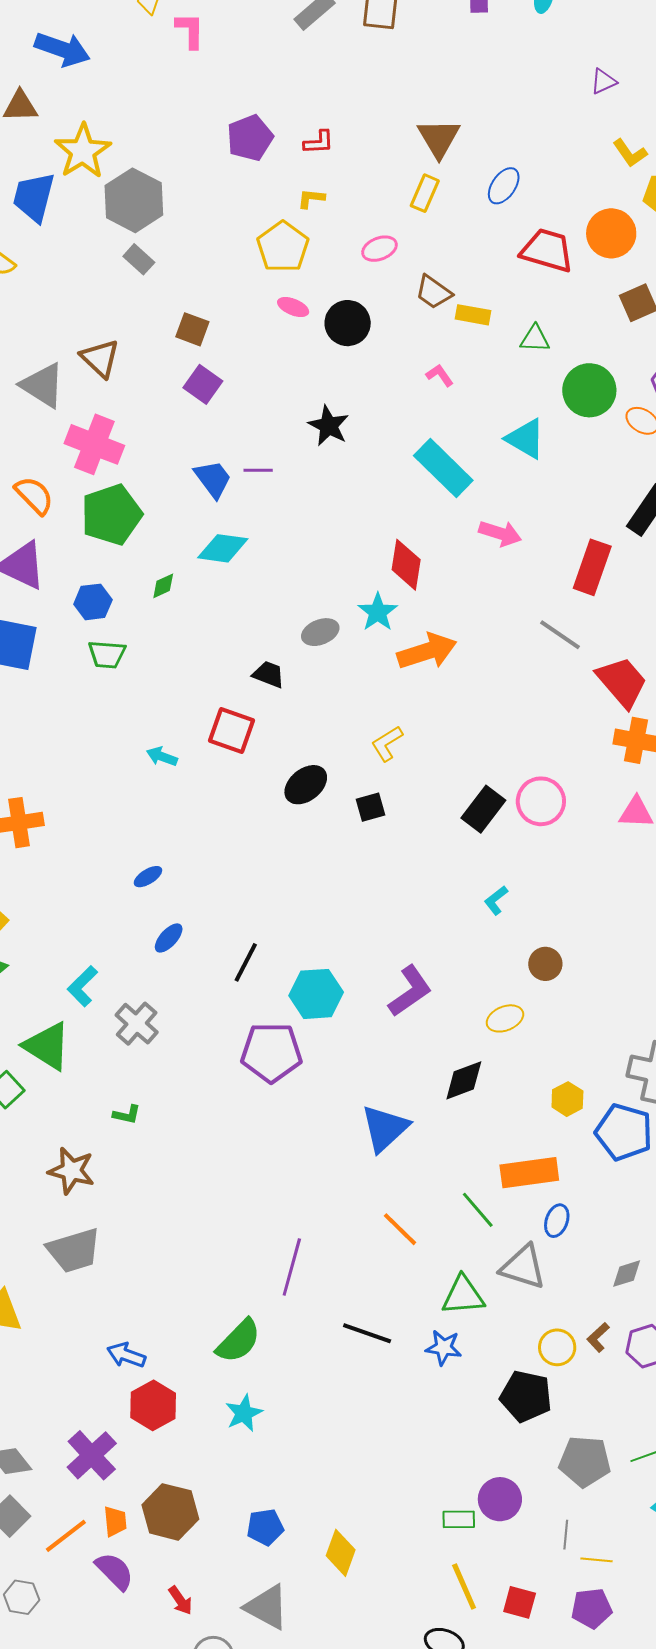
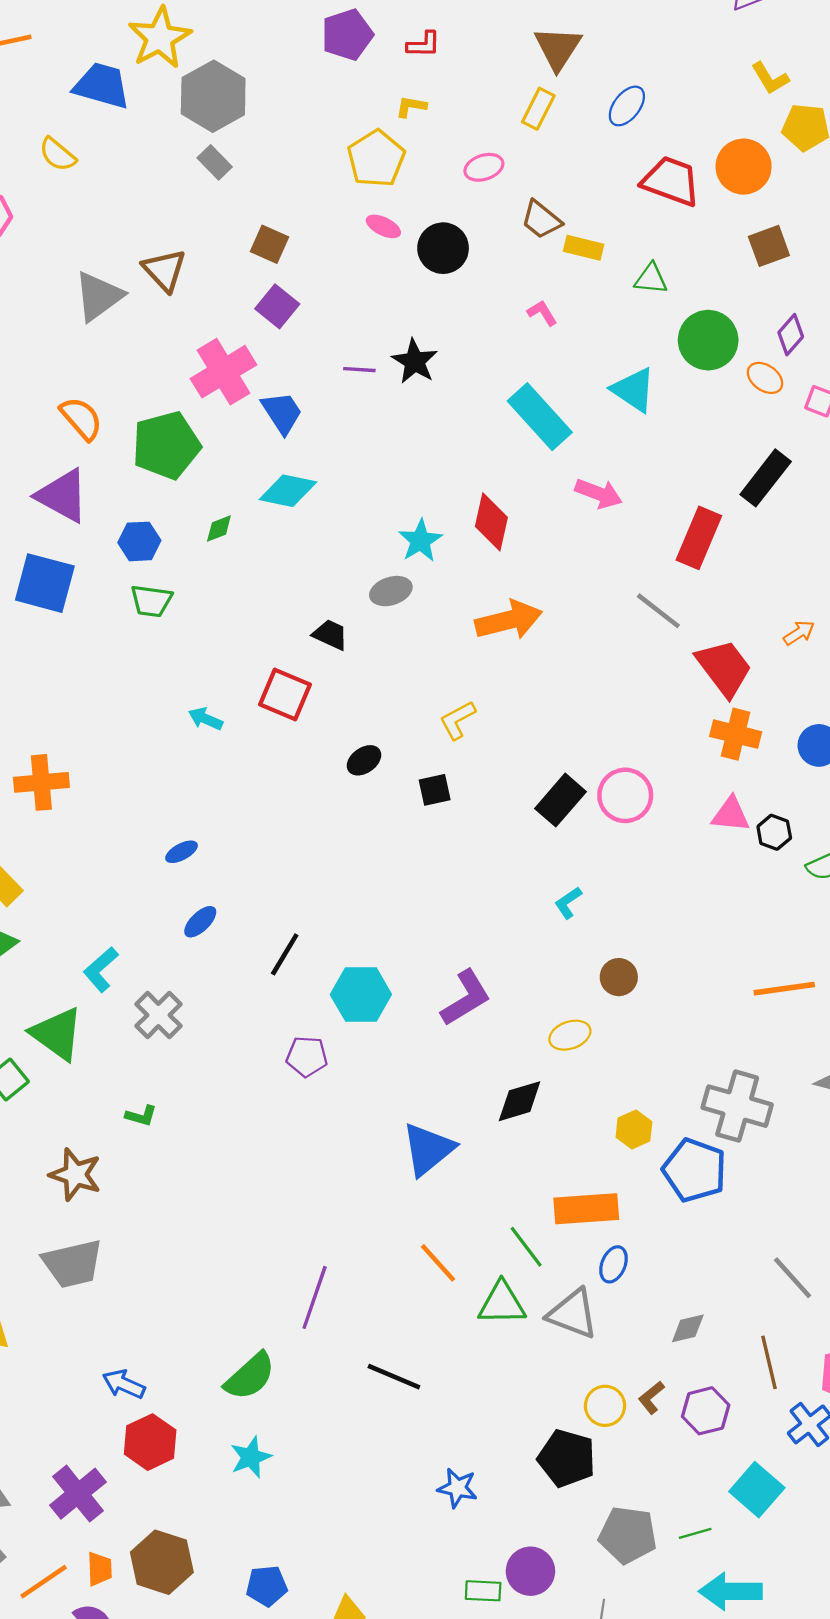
blue trapezoid: (34, 197) -> (102, 86), turned 88
gray triangle: (43, 385) -> (99, 296), turned 48
pink cross: (94, 444) -> (224, 372), moved, turned 34
purple line: (258, 470) -> (359, 370), moved
cyan star: (378, 612) -> (420, 541), moved
black ellipse: (306, 785) -> (364, 760), size x0.7
purple pentagon: (271, 1052) -> (307, 1057), size x0.6
green triangle: (463, 1295) -> (502, 1303), moved
blue star: (444, 1348) -> (457, 1488), moved

